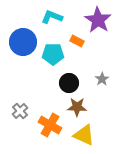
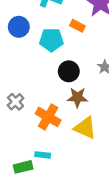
blue circle: (23, 42) -> (19, 27), size x0.7

